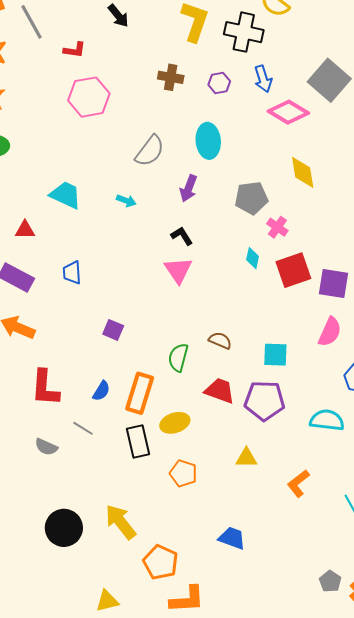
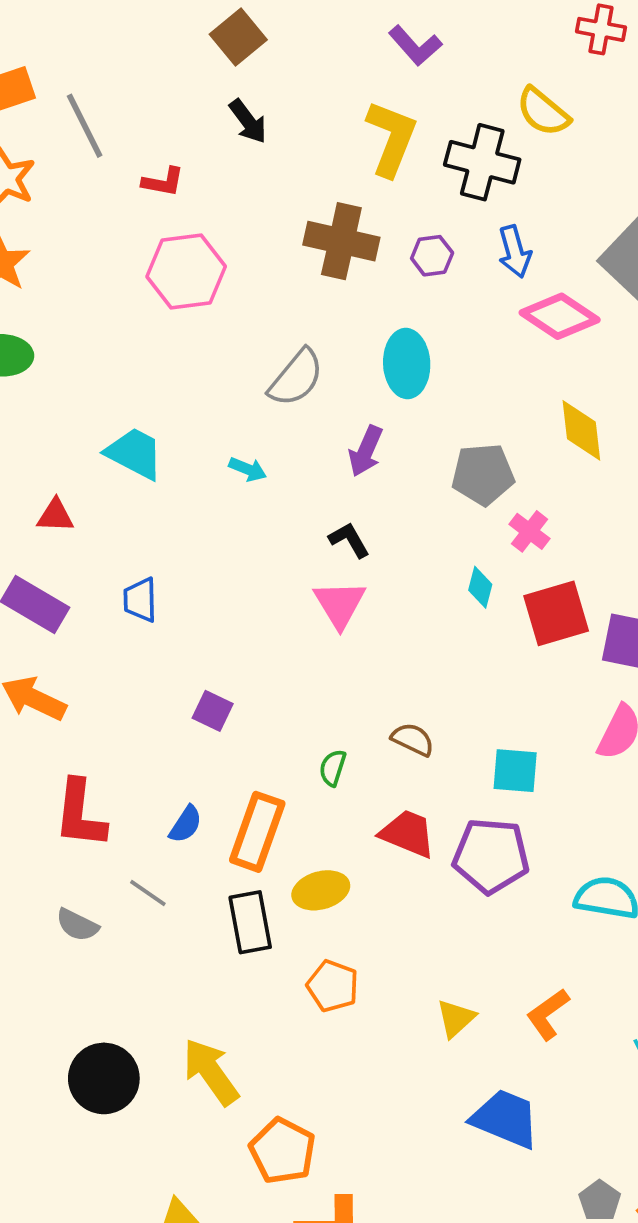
brown cross: (171, 77) -> (341, 241), size x1.5
green semicircle: (178, 357) -> (333, 768), size x0.7
yellow triangle: (246, 458) -> (456, 1018), moved, turned -45
blue trapezoid: (232, 538) -> (505, 1119), moved, size x1.4

